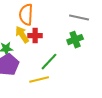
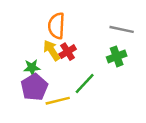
red cross: (35, 36) -> (68, 52), turned -32
yellow line: (39, 80) -> (58, 101), moved

